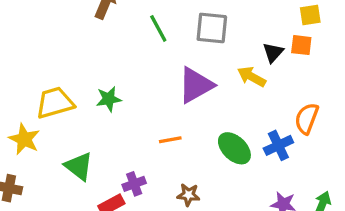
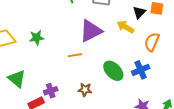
orange semicircle: (307, 119) -> (152, 42), moved
orange line: (170, 140) -> (75, 55), moved
brown star: (188, 195) -> (85, 90), moved

